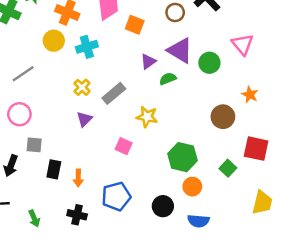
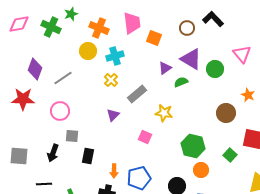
yellow cross: (82, 87) -> (111, 80), moved
orange arrow: (78, 178) -> (114, 171), moved

